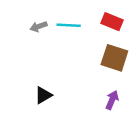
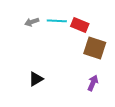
red rectangle: (112, 22) -> (80, 25), moved

